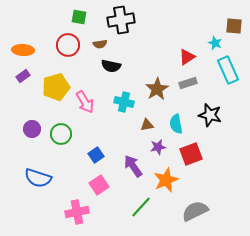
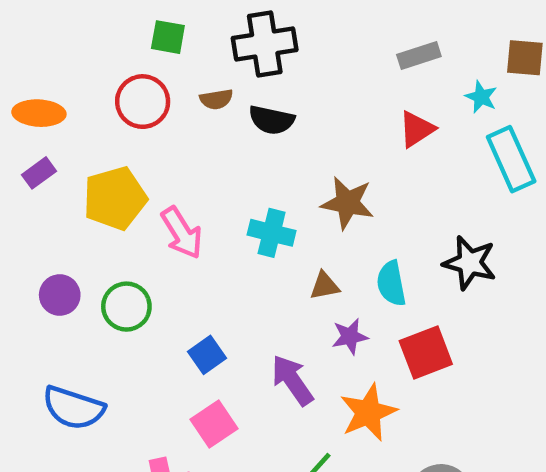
black semicircle: (111, 66) -> (272, 120), moved
gray rectangle: (188, 83) -> (419, 55), moved
brown star: (157, 89) -> (348, 203), turned -30

